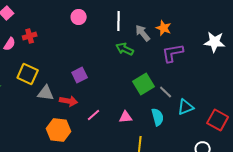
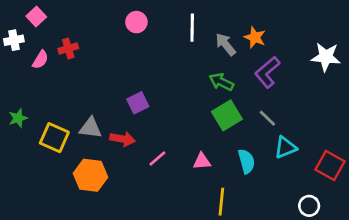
green arrow: (125, 49) -> (221, 82), moved
purple L-shape: (173, 53) -> (267, 72), turned -30
yellow square: (28, 74) -> (54, 138), moved
gray line: (166, 92) -> (267, 118), moved
orange hexagon: (59, 130) -> (91, 175), moved

